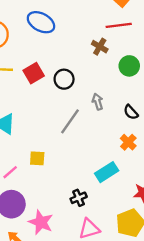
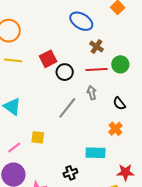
blue ellipse: (41, 22) -> (81, 21), moved
red line: (119, 25) -> (97, 70), moved
red square: (34, 73) -> (48, 59), moved
cyan rectangle: (107, 172) -> (95, 153), turned 30

